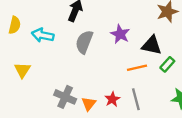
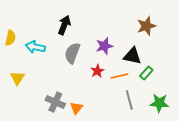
purple star: (120, 34) -> (104, 46), turned 30
red star: (112, 99) -> (97, 71), moved
gray line: (136, 99) -> (129, 100), moved

